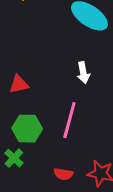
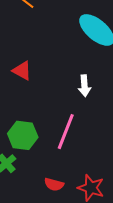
red triangle: (19, 84) -> (22, 71), moved, turned 35

